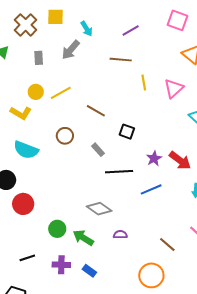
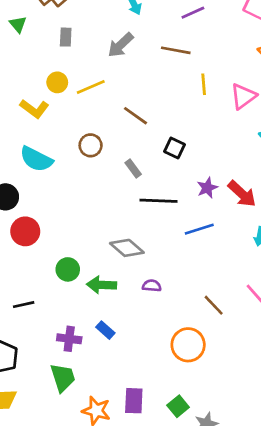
gray arrow: (71, 50) -> (121, 45), moved
green arrow: (83, 238) -> (102, 285), turned -35
purple cross: (61, 265) -> (69, 339), moved

